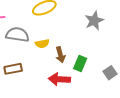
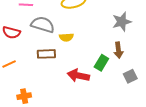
brown arrow: (60, 55) -> (118, 50), moved
brown rectangle: (13, 69) -> (46, 54), moved

